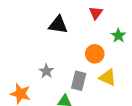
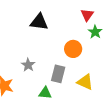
red triangle: (96, 13) -> (87, 15), moved
yellow triangle: (108, 78) -> (85, 82), moved

